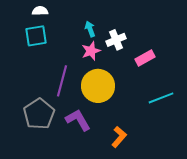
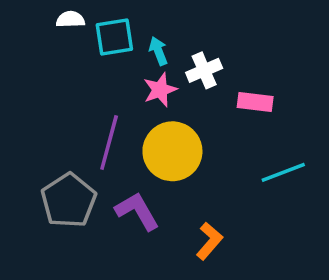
cyan square: (36, 36) -> (114, 37), moved
pink rectangle: (145, 58) -> (255, 102), turned 36

